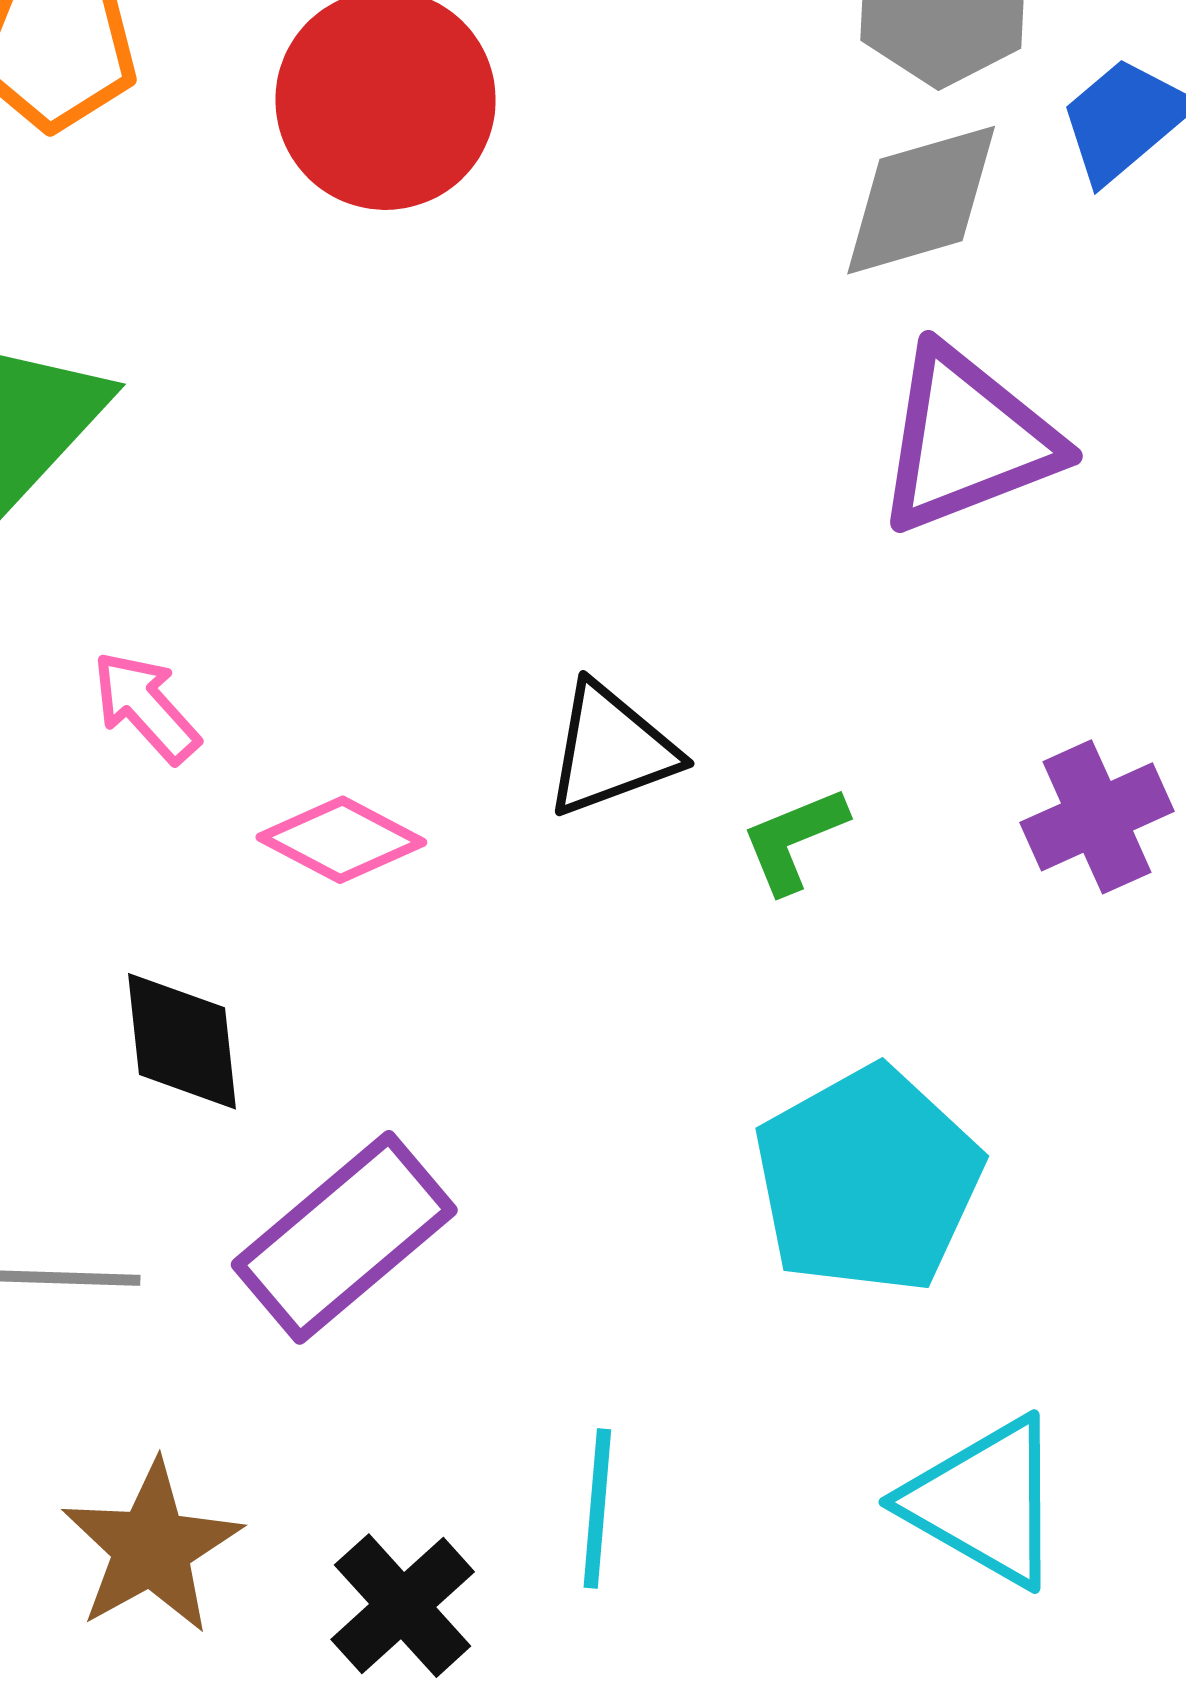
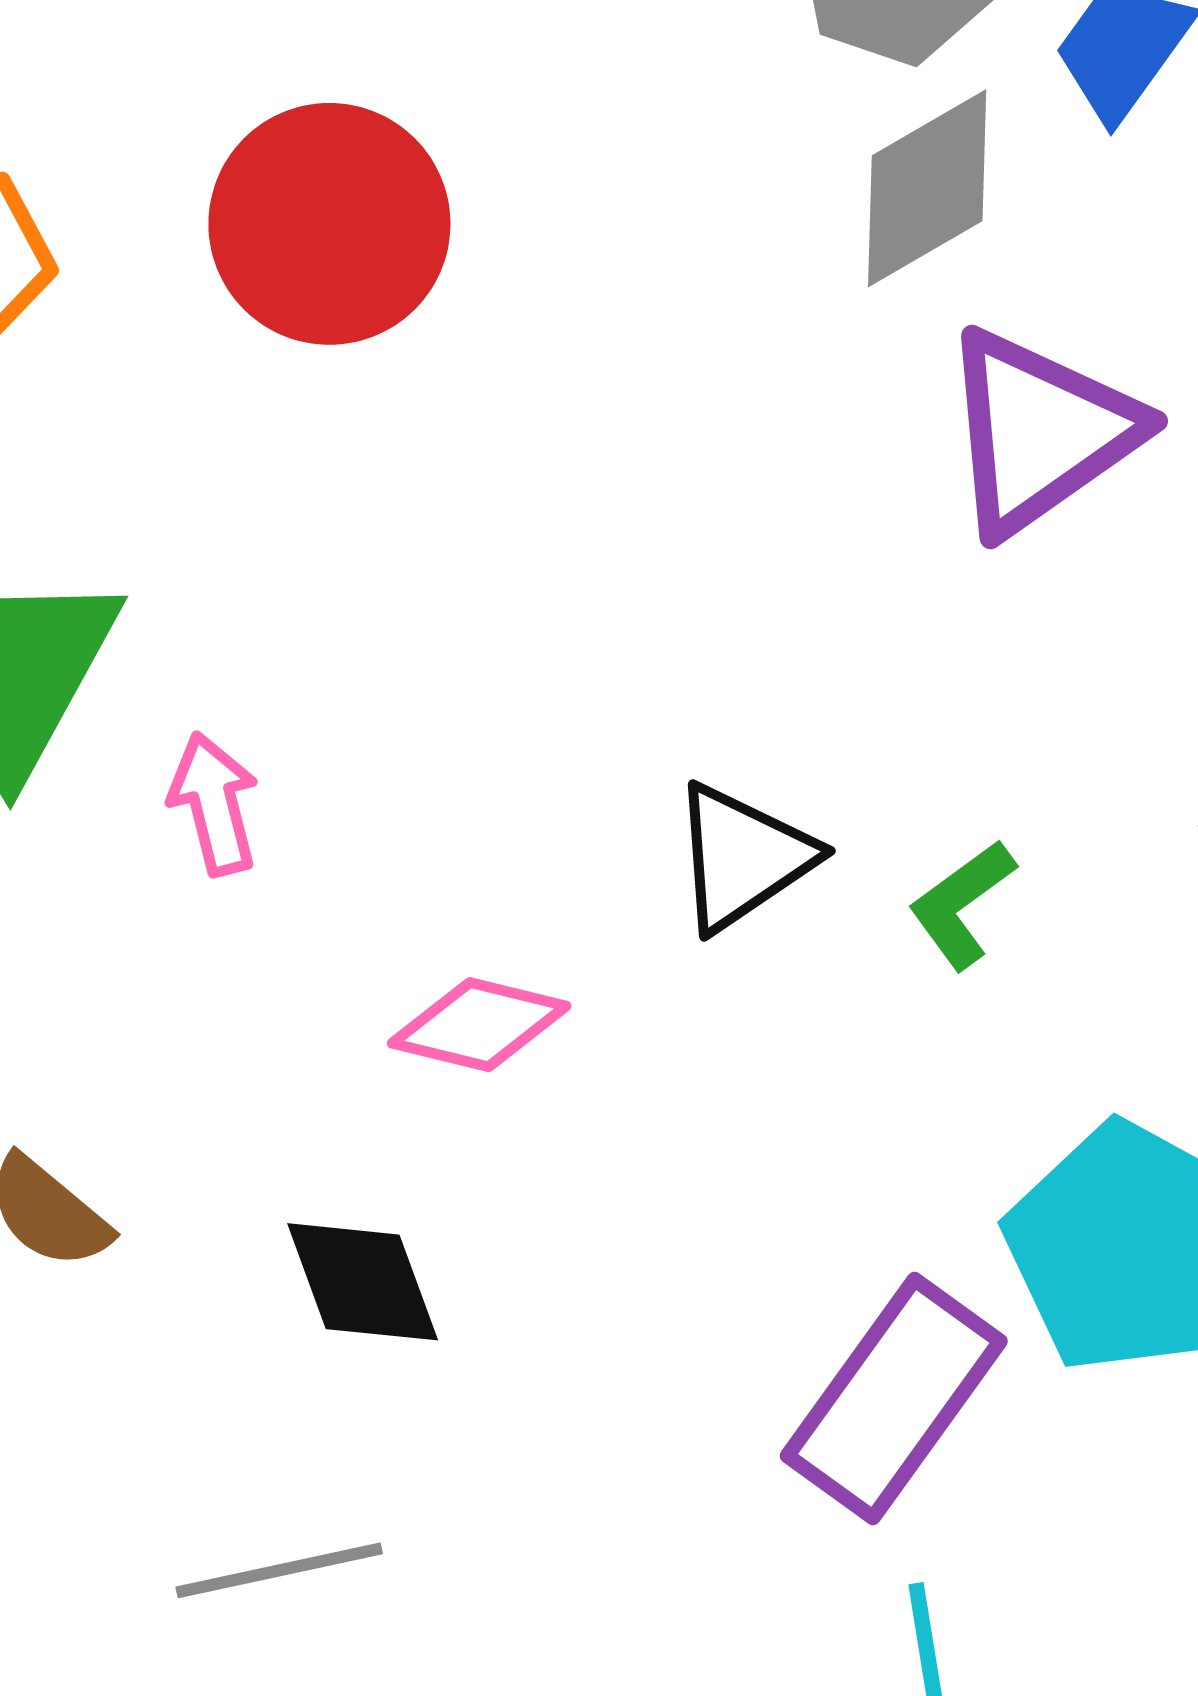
pink arrow: (146, 707) -> (214, 804), moved, turned 42
purple rectangle: (344, 1237) -> (894, 1398), moved

